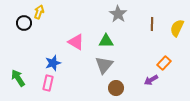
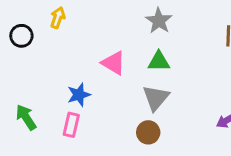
gray star: (118, 14) -> (159, 21), moved
black circle: (24, 23) -> (21, 36), moved
brown circle: (116, 88) -> (148, 132), moved

